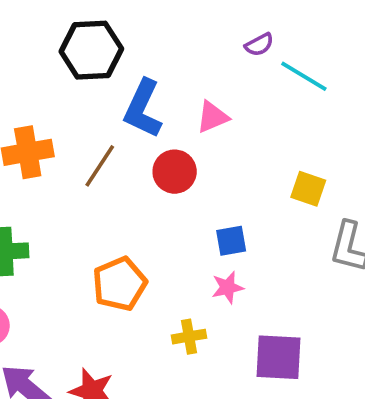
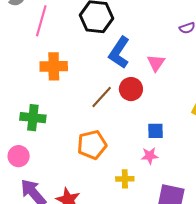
pink triangle: (212, 117) -> (156, 63), turned -42
brown line: (100, 166) -> (102, 97), moved

